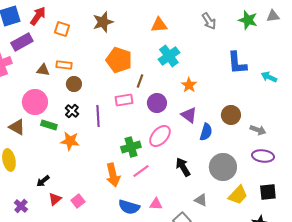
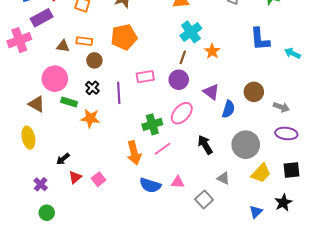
orange pentagon: (119, 60) -> (124, 37), moved, turned -30
brown line: (140, 81) -> (183, 57), moved
orange star: (189, 85) -> (212, 51), moved

